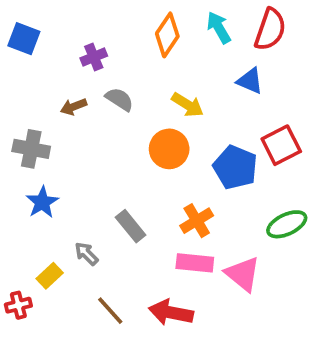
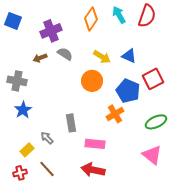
purple cross: (94, 57) -> (51, 31), size x1.5
blue triangle: (250, 81) -> (129, 56), moved
orange cross: (197, 221) -> (115, 114), moved
gray rectangle: (131, 226) -> (71, 123), turned 30
pink rectangle: (195, 263) -> (95, 144), moved
pink triangle: (243, 274) -> (152, 155), moved
red cross: (18, 305) -> (20, 173), moved
brown line: (110, 311) -> (47, 169), moved

